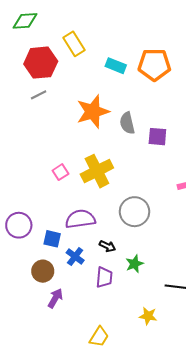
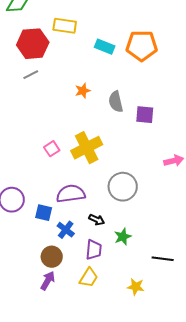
yellow rectangle: (74, 44) -> (65, 26), turned -50
orange star: (93, 112) -> (83, 91), size x0.5
brown circle: (43, 271) -> (52, 257), moved
purple arrow: (55, 298) -> (48, 281), moved
yellow trapezoid: (99, 337) -> (89, 278), moved

